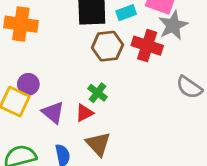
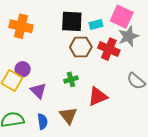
green cross: (98, 93) -> (71, 79), turned 32
red triangle: (84, 113) -> (98, 96), moved, size x1.5

